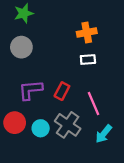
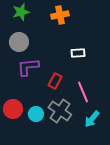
orange cross: (87, 32) -> (60, 15), moved
purple L-shape: (30, 90) -> (28, 67), moved

